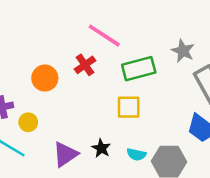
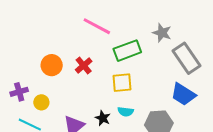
red cross: (85, 65) -> (84, 65), moved
cyan semicircle: (136, 154) -> (126, 112), moved

